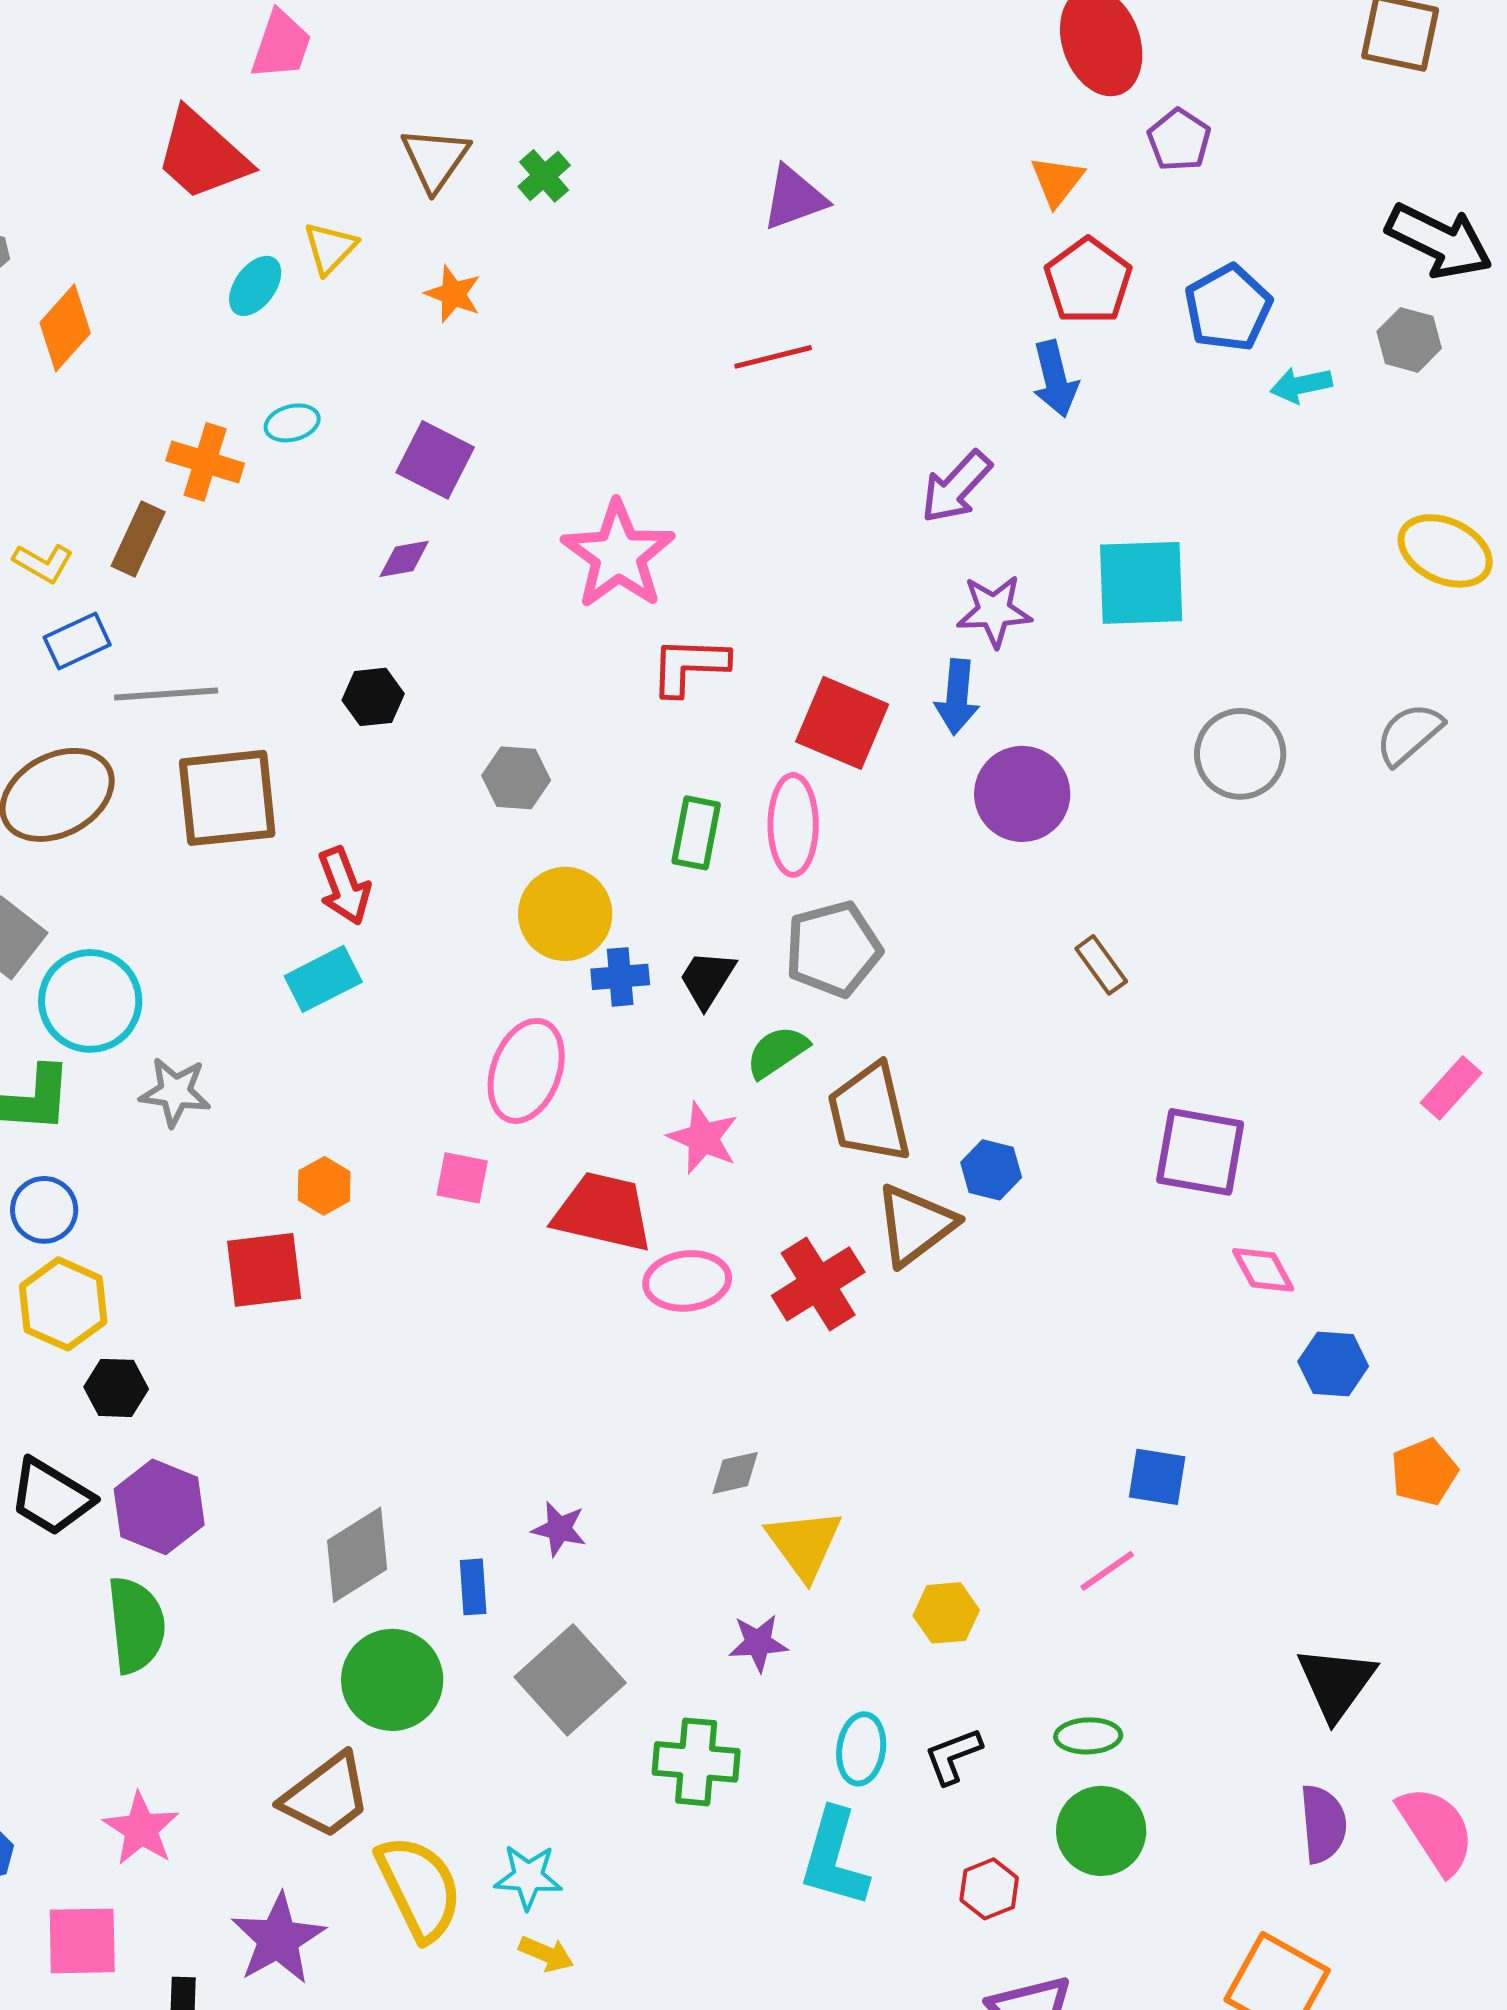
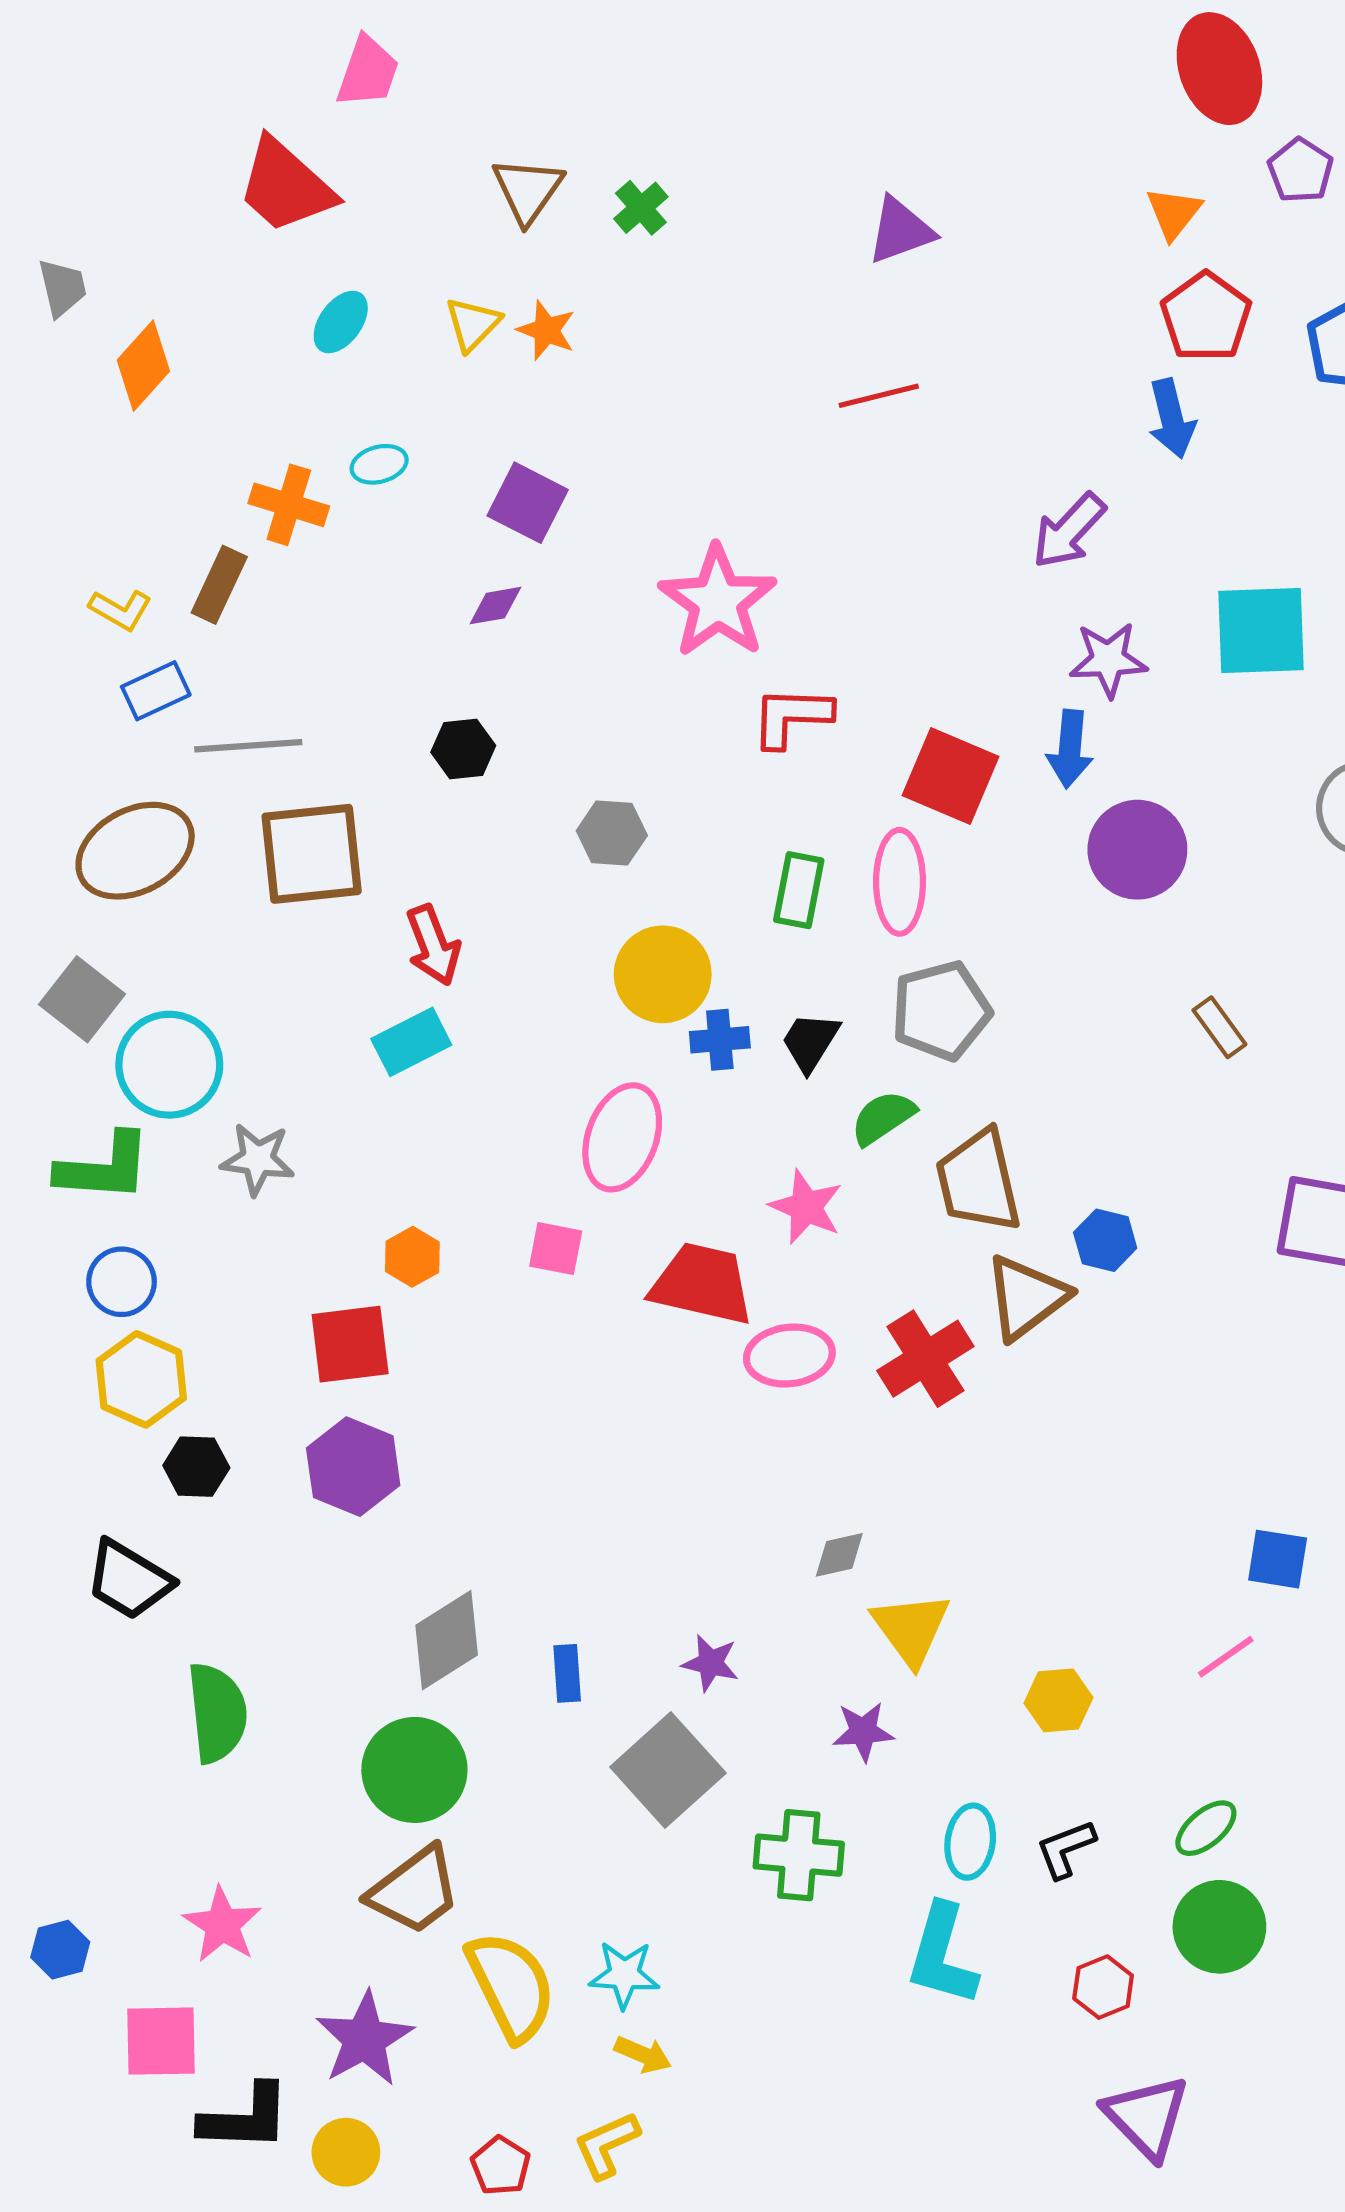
yellow triangle: (330, 248) -> (473, 324), moved
purple hexagon: (159, 1507) -> (353, 1467), moved
purple star: (559, 1529) -> (710, 1663), moved
green circle: (392, 1680) -> (414, 1770), moved
green ellipse: (1088, 1736) -> (1206, 1828), turned -38

